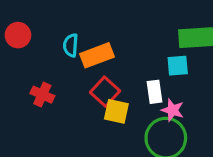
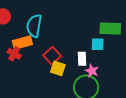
cyan semicircle: (71, 45) -> (34, 26), size x1.6
orange rectangle: (97, 55) -> (22, 43), moved

